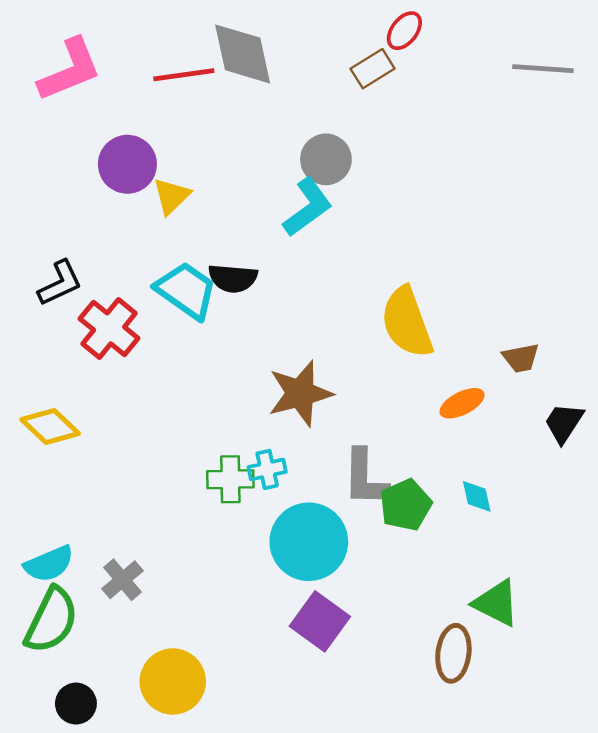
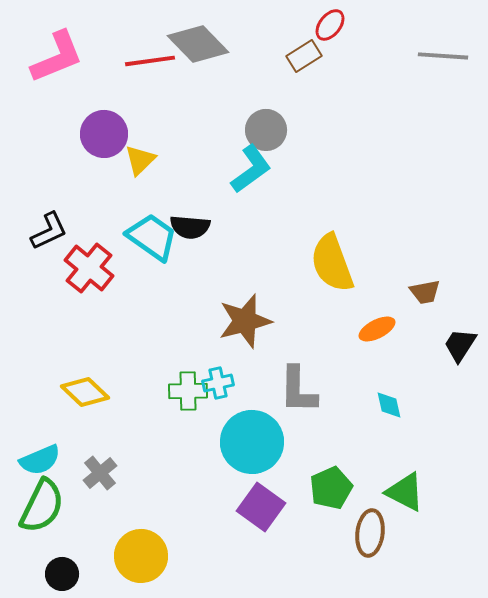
gray diamond: (243, 54) -> (198, 44), turned -32
yellow diamond: (50, 427) -> (85, 392), moved
green pentagon: (406, 505) -> (331, 488), moved

